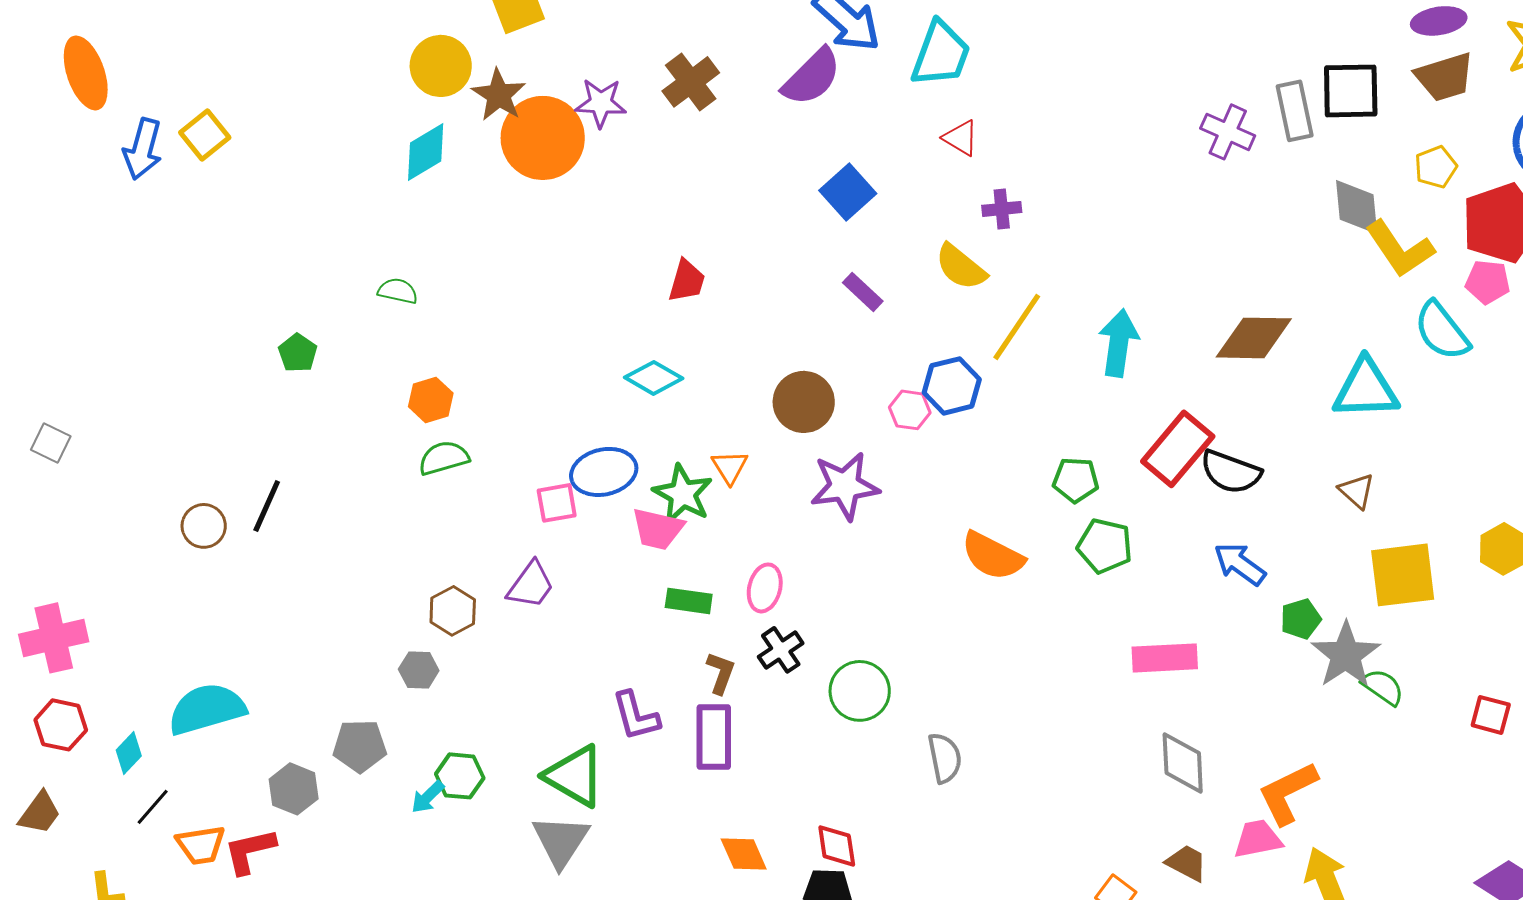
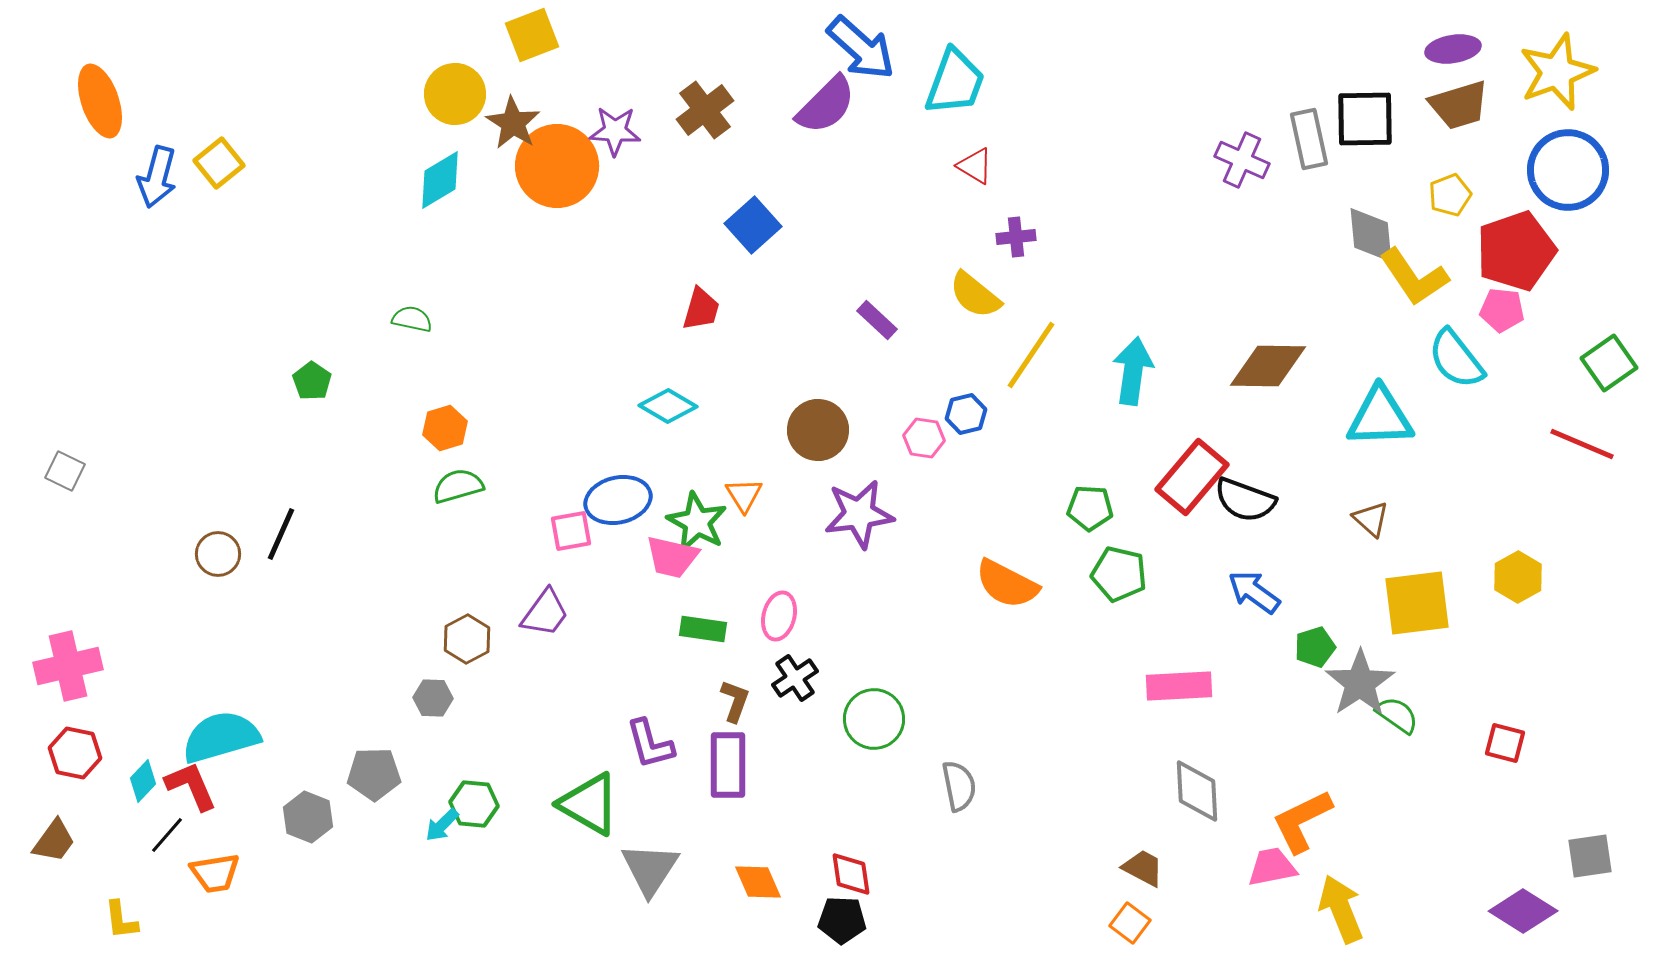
blue square: (848, 192) -> (753, 225), moved
blue hexagon: (952, 386) -> (966, 414), size x0.7
gray triangle: (561, 841) -> (650, 869), moved
red L-shape: (250, 851) -> (191, 786), moved, turned 80
brown trapezoid: (1187, 863) -> (1143, 868), moved

